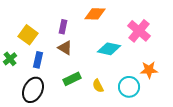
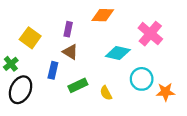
blue rectangle: (38, 60) -> (53, 70), moved
orange star: (149, 70) -> (165, 92), moved
cyan circle: (129, 87) -> (142, 79), moved
black ellipse: (33, 90) -> (21, 90), moved

